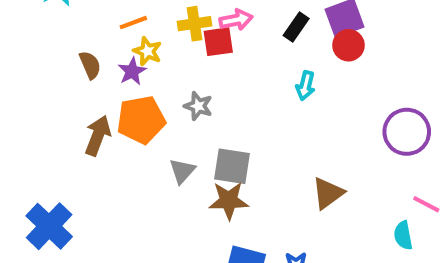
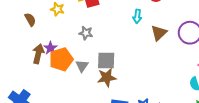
purple star: (132, 71) -> (50, 48), moved
orange pentagon: (141, 120) -> (61, 59), moved
brown triangle: (328, 193) -> (159, 33), moved

